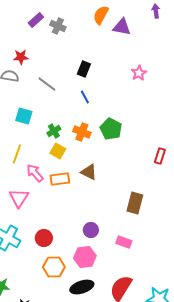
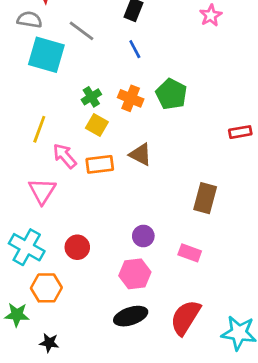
cyan square: (24, 116) -> (46, 55), moved, size x1.5
red rectangle: (160, 156) -> (240, 132), turned 63
orange hexagon: (54, 267) -> (46, 288), moved

